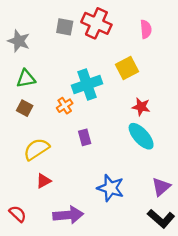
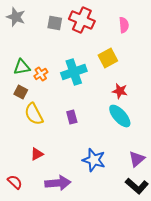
gray star: (19, 41) -> (16, 17), moved
orange cross: (65, 106) -> (41, 74), moved
yellow semicircle: (36, 149) -> (34, 114), moved, turned -85

